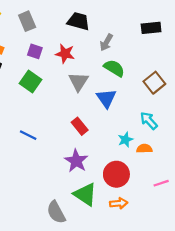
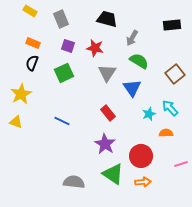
green square: (30, 82) -> (64, 73), turned 30
cyan star: (125, 140) -> (149, 114), moved
gray semicircle: (56, 212) -> (74, 182), moved, turned 125

